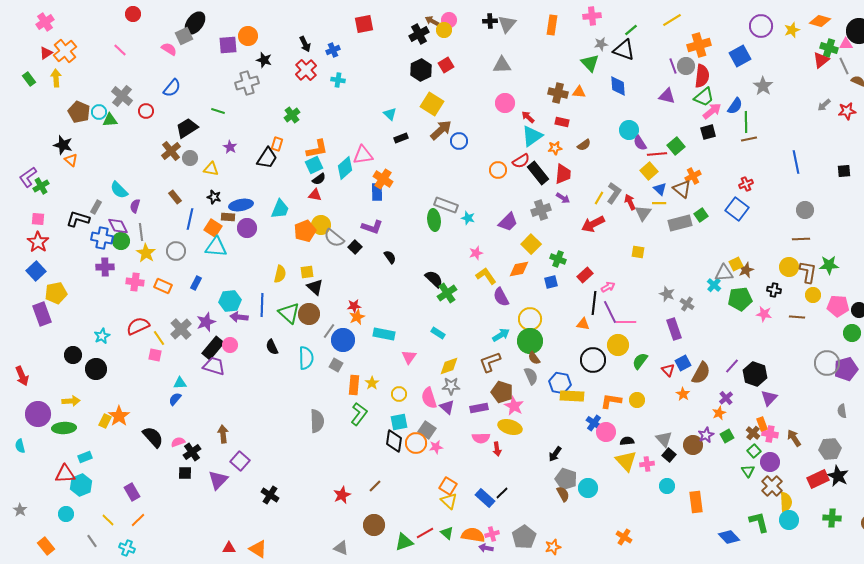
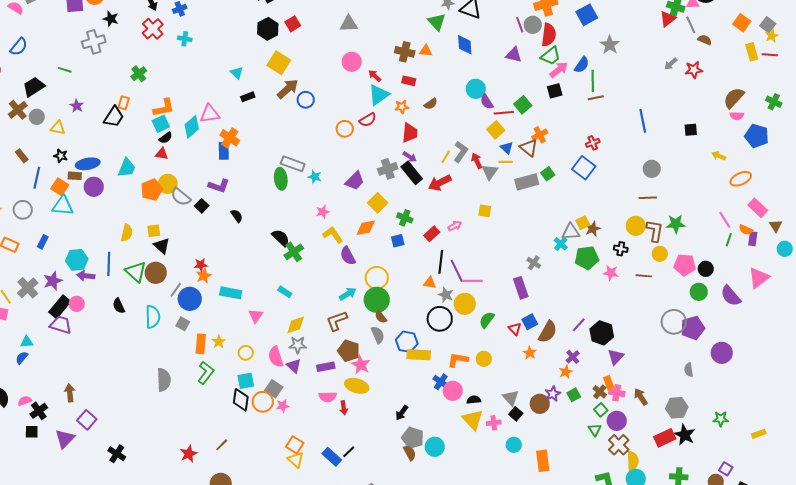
black rectangle: (538, 173) -> (412, 173), moved
pink arrow: (608, 287) -> (455, 226), moved
gray star: (667, 294) -> (446, 295), moved

